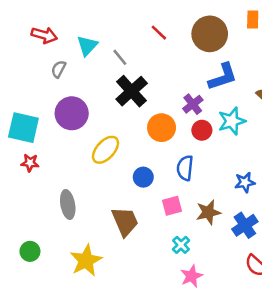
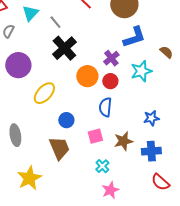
red circle: (202, 130) -> (110, 81), moved
blue circle: (143, 177) -> (66, 120), moved
blue cross: (245, 225) -> (151, 151), turned 30

